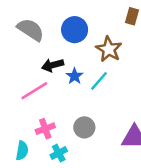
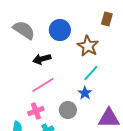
blue star: (75, 76) -> (85, 93), moved
cyan line: (99, 81) -> (91, 73), moved
pink line: (34, 91) -> (43, 85), moved

